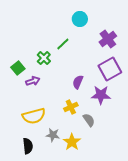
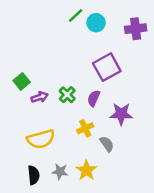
purple cross: (108, 39) -> (136, 29), moved, turned 30
green line: (63, 44) -> (76, 15), moved
green cross: (44, 58) -> (67, 95), moved
purple square: (110, 69) -> (107, 67), moved
gray star: (53, 135) -> (60, 172), moved

